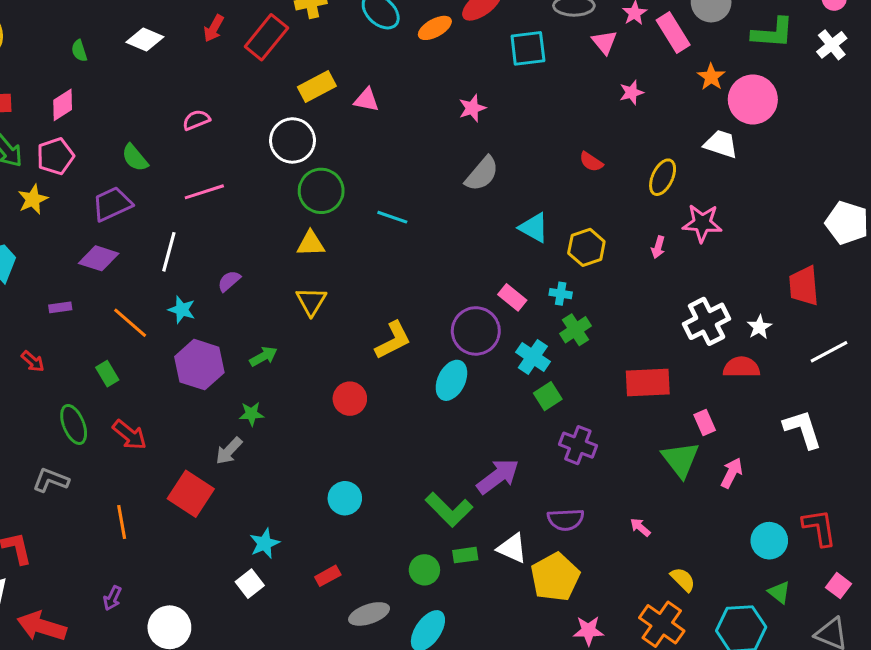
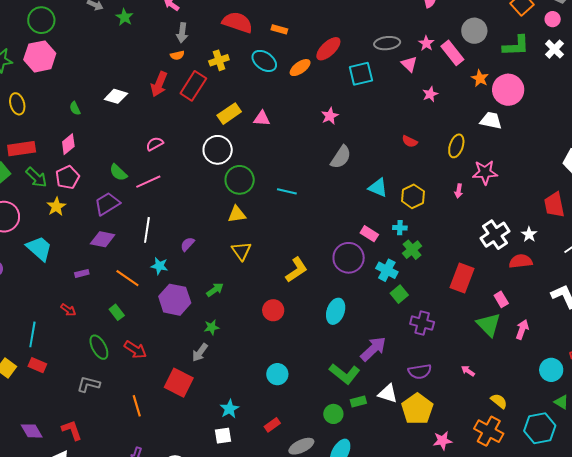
red arrow: (214, 28) -> (159, 84), size x1.4
pink line: (204, 192) -> (148, 182), moved
cyan ellipse: (451, 380) -> (336, 311), moved
red rectangle: (648, 383) -> (462, 278), turned -60
white square: (250, 584) -> (223, 436), turned 36

